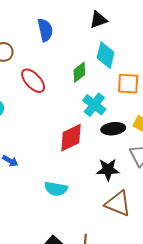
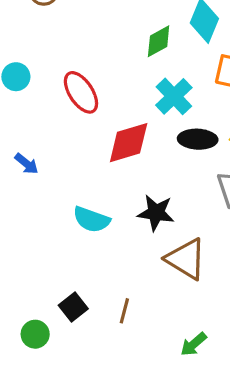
red ellipse: (33, 81) -> (81, 92), moved
black star: (108, 170) -> (156, 213), moved

